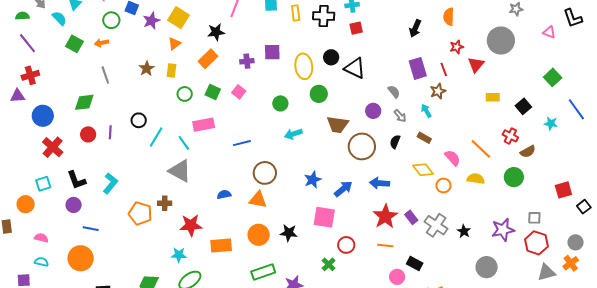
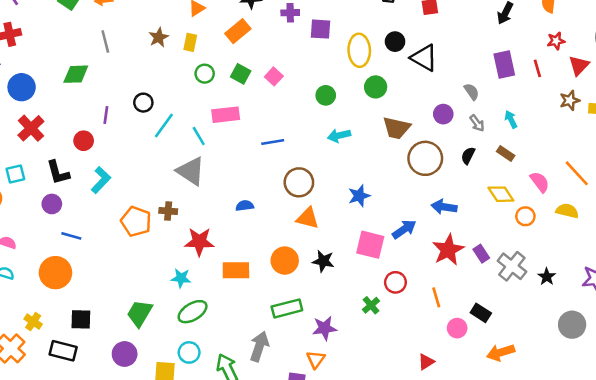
purple cross: (247, 61) -> (290, 13), moved
brown star: (438, 91) -> (570, 100), moved
red circle: (88, 134) -> (84, 141), moved
blue arrow: (343, 189) -> (404, 229), moved
orange triangle: (258, 200) -> (308, 218), moved
orange line: (385, 245) -> (436, 297), moved, turned 63

